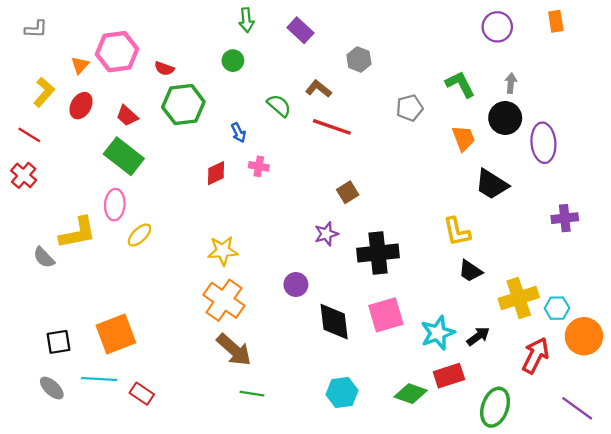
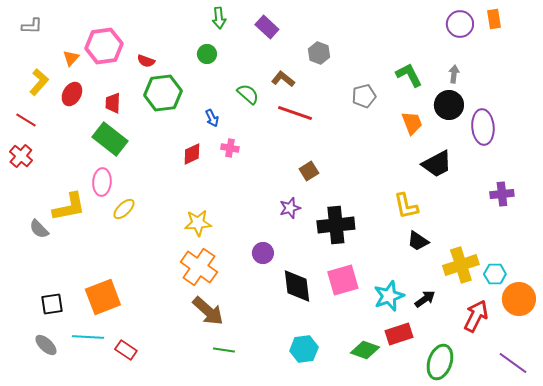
purple circle: (497, 27) -> (460, 24), moved
red trapezoid: (127, 116) -> (113, 103), turned 50
black trapezoid: (492, 184) -> (437, 164), turned -60

